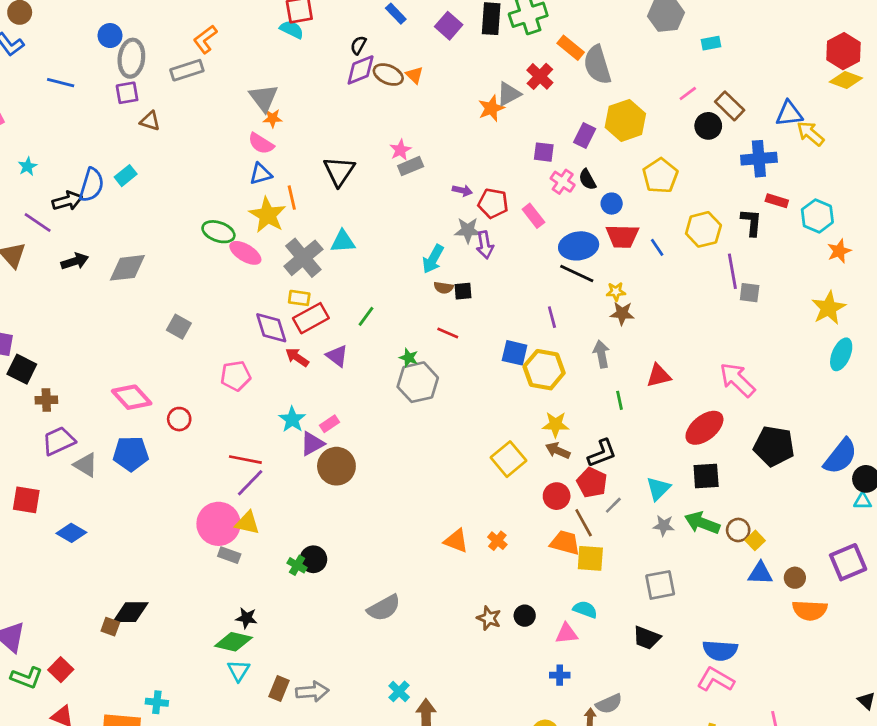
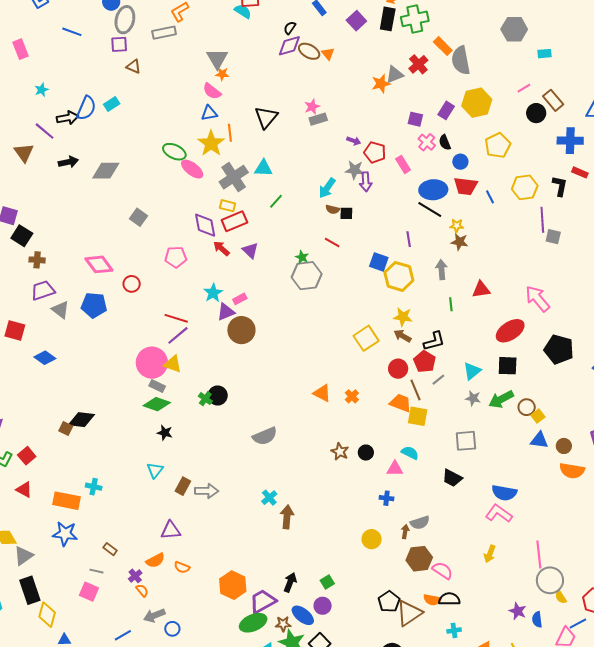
green line: (366, 316) -> (276, 201), moved
green arrow: (702, 523) -> (501, 399), turned -55
green diamond: (233, 642) -> (157, 404), moved

